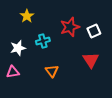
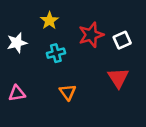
yellow star: (27, 16) -> (49, 21), moved
white star: (18, 48) -> (17, 43), moved

